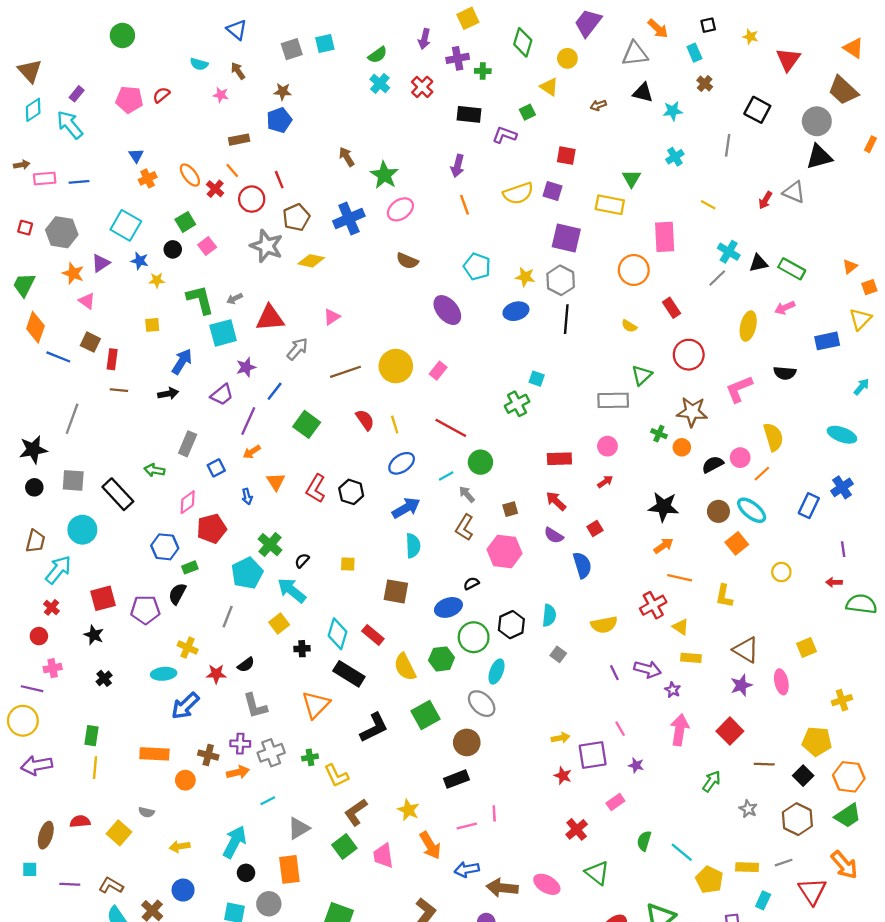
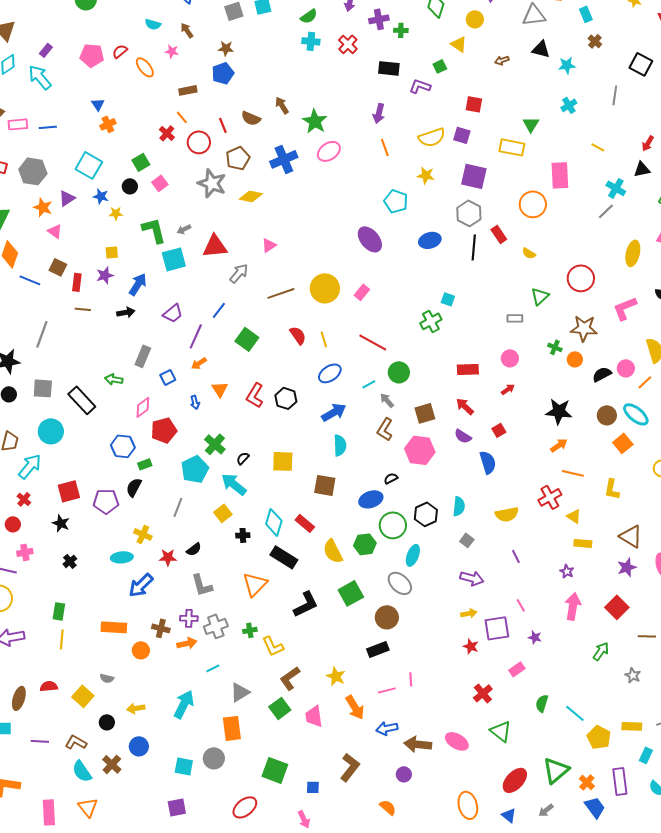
cyan cross: (380, 84) -> (311, 41), turned -36
orange ellipse: (190, 175) -> (145, 67), moved
brown semicircle: (407, 261) -> (251, 118), moved
black triangle: (758, 263) -> (642, 169), moved
yellow star: (525, 277) -> (426, 175), moved
red rectangle: (672, 308) -> (499, 234), moved
purple star: (246, 367) -> (105, 275), moved
gray rectangle: (613, 400) -> (515, 318), size x0.6
brown square: (510, 509) -> (425, 413), size x1.5
yellow square: (348, 564) -> (283, 461), size x1.6
purple arrow: (648, 669) -> (472, 578), moved
black circle: (246, 873) -> (107, 722), moved

